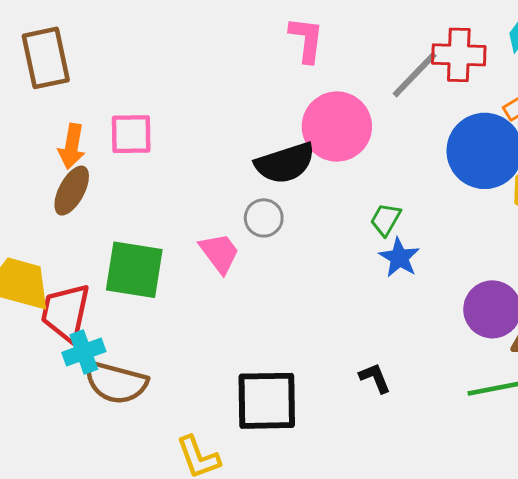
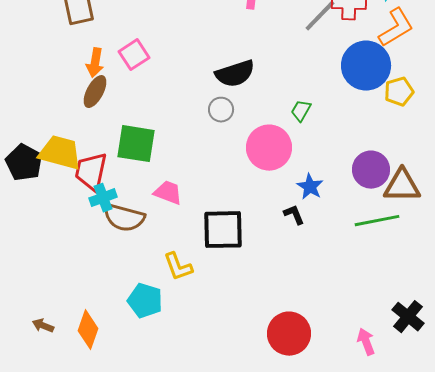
pink circle: (337, 127) -> (269, 148), moved
pink square: (131, 134) -> (134, 55), turned -32
pink trapezoid: (220, 253) -> (168, 193), moved, turned -32
blue star: (399, 258) -> (310, 187), moved

